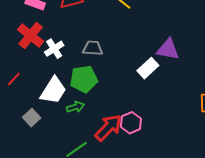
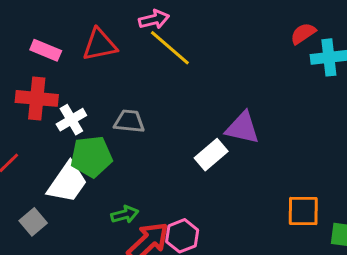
red cross: (31, 36) -> (37, 98), turned -36
green pentagon: (84, 79) -> (91, 157), moved
green arrow: (75, 107) -> (125, 214), moved

